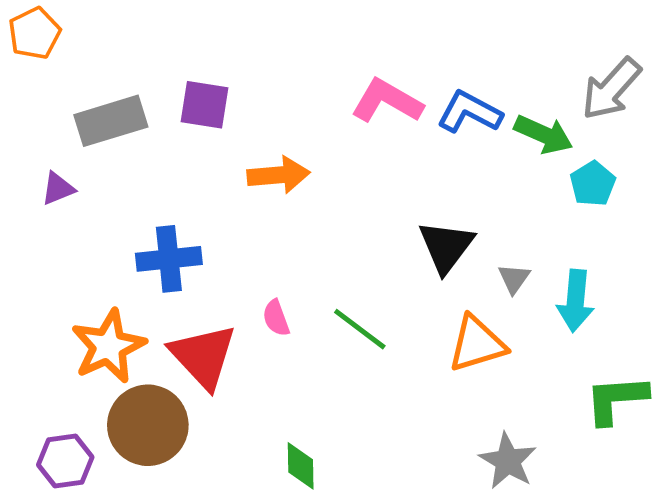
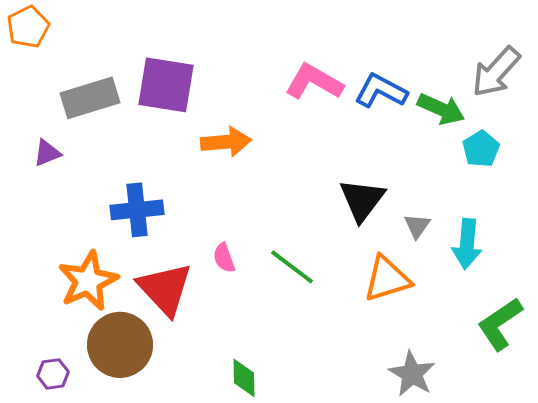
purple square: (205, 105) -> (166, 85), size x1.4
green L-shape: (616, 399) -> (500, 324), turned -30
purple hexagon: (65, 461) -> (53, 374), size x0.7

